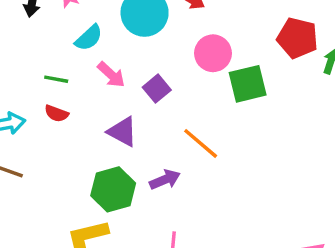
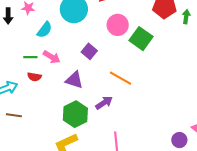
pink arrow: (111, 75) -> (52, 57), moved
green square: (248, 84) -> (141, 39), turned -30

